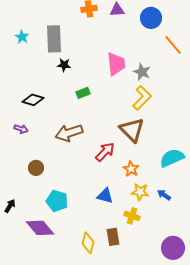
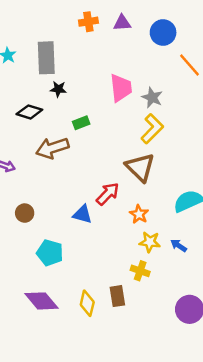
black diamond: (33, 100) -> (29, 112), moved
brown arrow: (69, 133) -> (52, 148), moved
blue triangle: (105, 196) -> (82, 214), moved
purple diamond: (40, 228) -> (41, 301), moved

